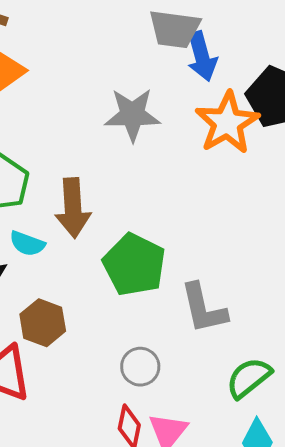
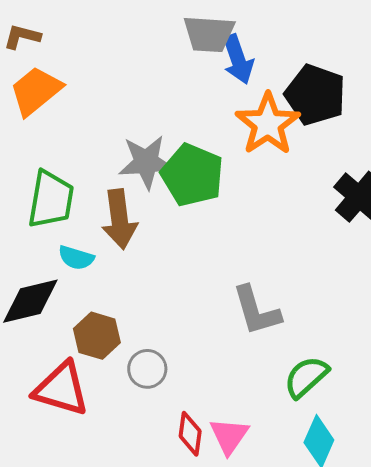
gray star: (132, 115) -> (146, 162), moved
green pentagon: (134, 265) -> (192, 175), moved
gray circle: (140, 367) -> (147, 369), moved

